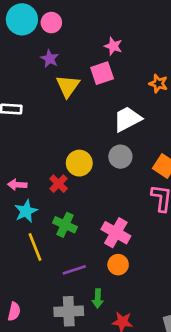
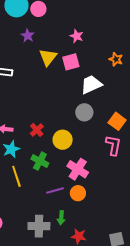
pink star: (113, 46) -> (77, 36), moved
purple star: (50, 59) -> (28, 36), moved
pink square: (102, 73) -> (71, 62), moved
yellow circle: (79, 163) -> (63, 140), moved
purple line: (74, 270) -> (55, 191), moved

